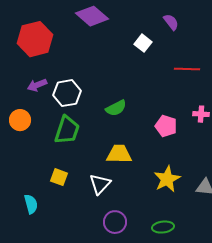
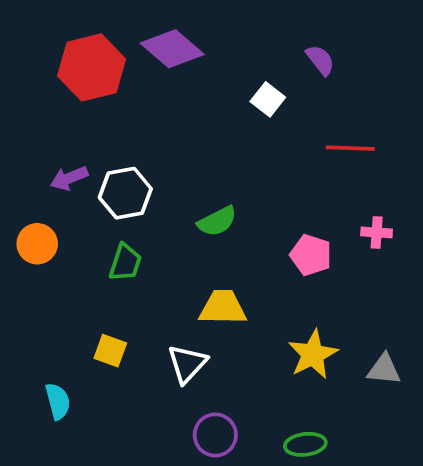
red hexagon: (35, 39) -> (92, 67), moved
green trapezoid: (67, 130) -> (125, 262), size x0.7

